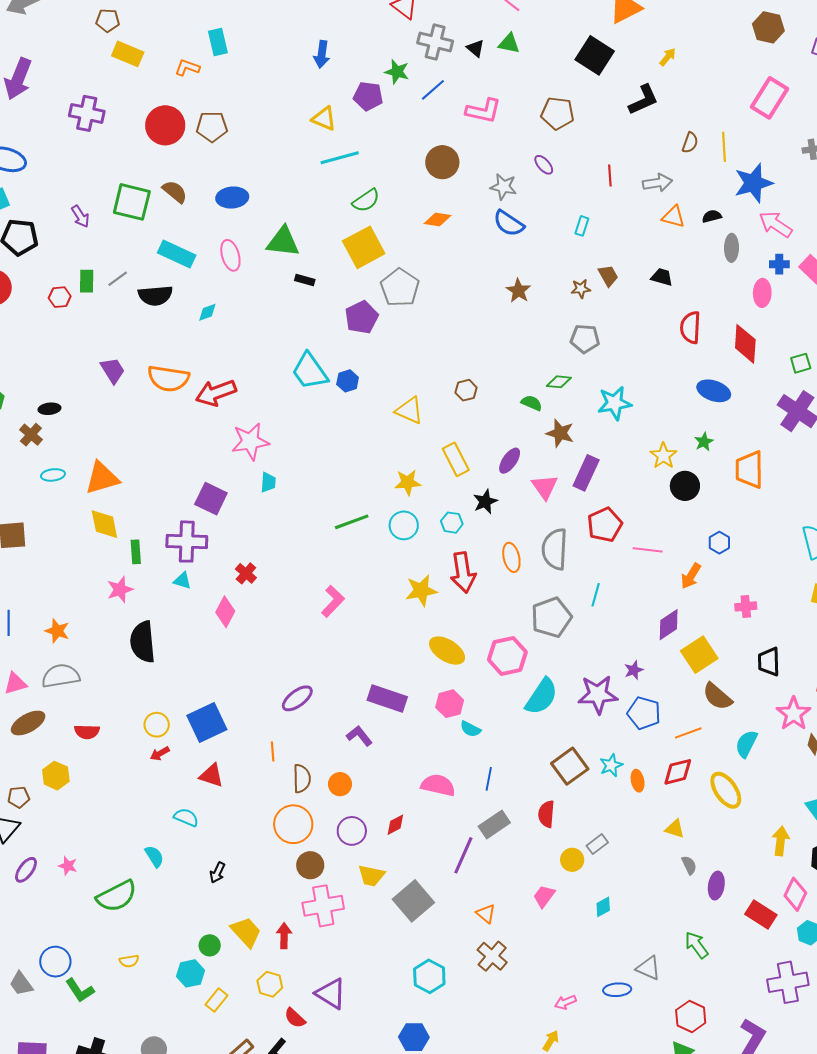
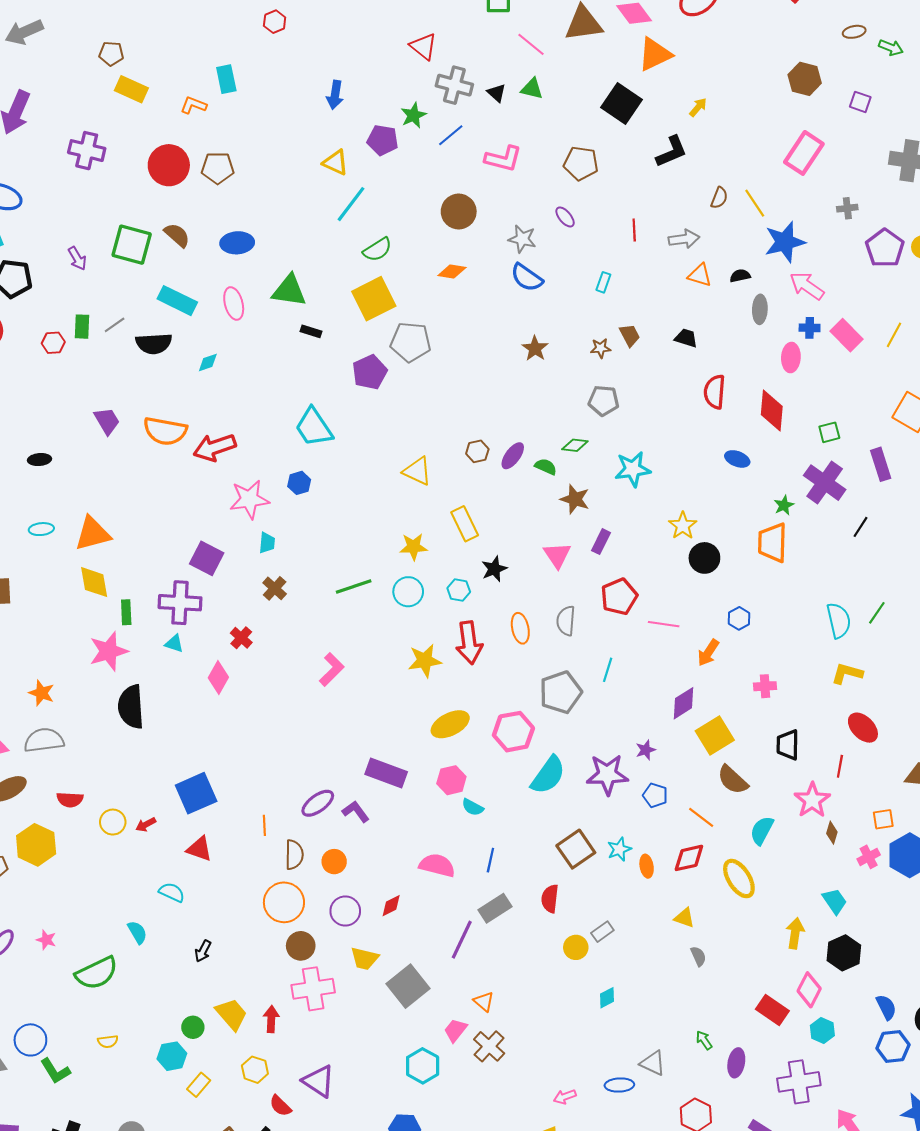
green star: (397, 72) -> (414, 115), turned 30
yellow line: (724, 147) -> (755, 203), turned -32
cyan line: (340, 158) -> (351, 204), turned -39
gray pentagon: (400, 288) -> (411, 342), turned -30
blue hexagon: (348, 381) -> (299, 483), moved
blue ellipse: (714, 391) -> (737, 459), size x0.7
brown cross: (31, 435) -> (275, 588), moved
green star: (704, 442) -> (784, 505), moved
purple ellipse: (510, 461) -> (513, 456), moved
purple rectangle: (586, 473) -> (601, 542), size x0.7
gray semicircle: (555, 549) -> (566, 621), size x0.7
pink star: (120, 590) -> (109, 651), size x1.4
yellow ellipse: (447, 651) -> (450, 724), turned -60
purple ellipse: (297, 698) -> (318, 803), moved
blue pentagon: (644, 713) -> (655, 795), size x0.7
yellow circle: (157, 725) -> (113, 822), moved
orange line: (688, 733) -> (701, 817), turned 56
yellow hexagon: (56, 776) -> (36, 845), size x1.4
purple ellipse: (716, 886) -> (736, 1063), moved
pink trapezoid: (544, 896) -> (455, 1030), moved
green arrow: (697, 945) -> (704, 1040), size x0.7

